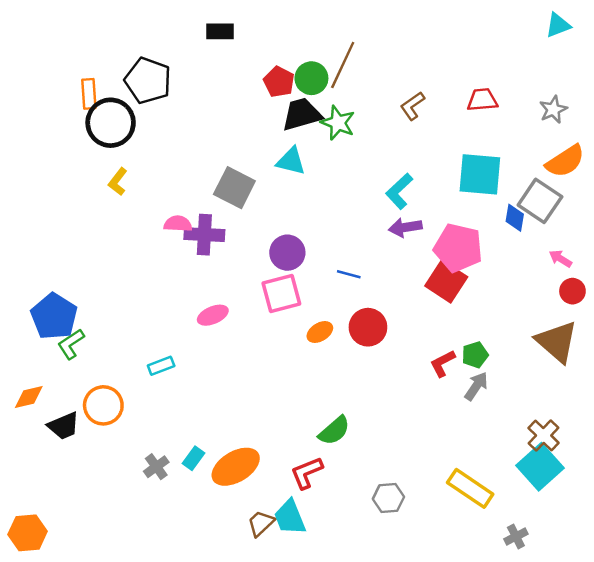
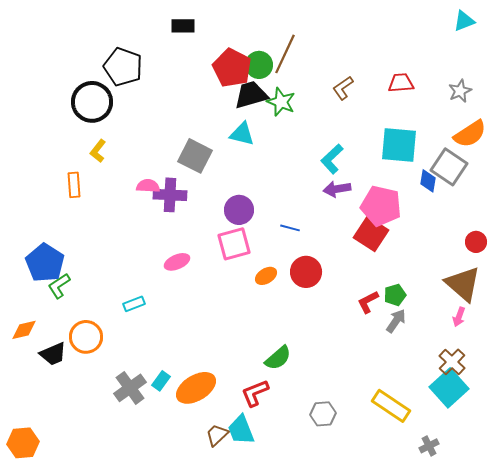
red pentagon: (279, 82) -> (232, 68), size x1.5
orange rectangle: (89, 94) -> (74, 185), moved
pink arrow: (560, 259) -> (459, 317), moved, turned -102
gray cross: (156, 467) -> (130, 388), size x1.5

